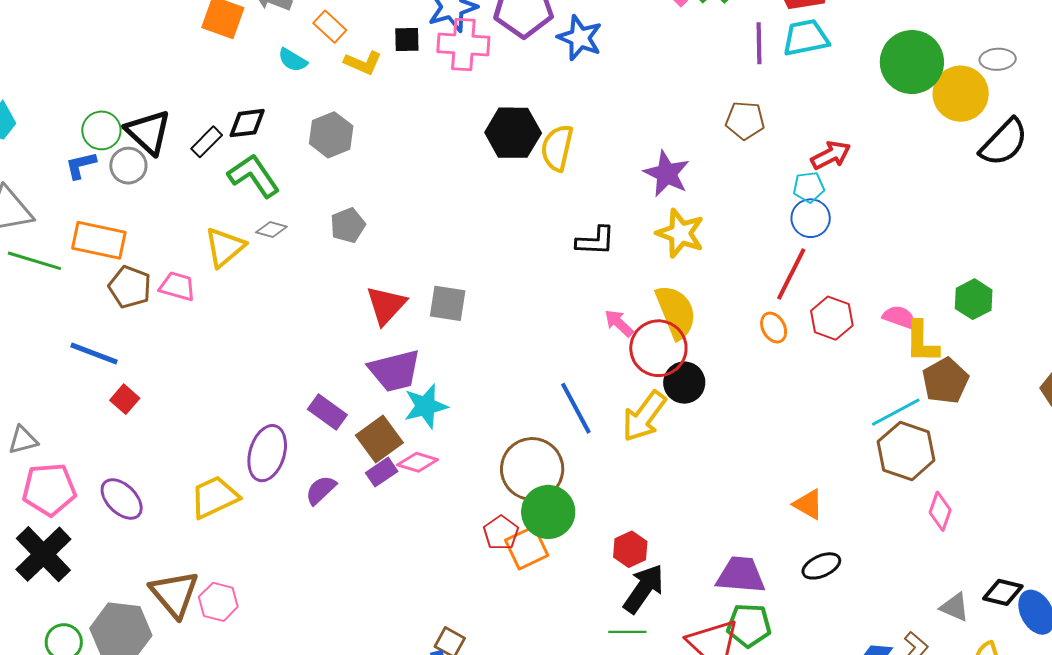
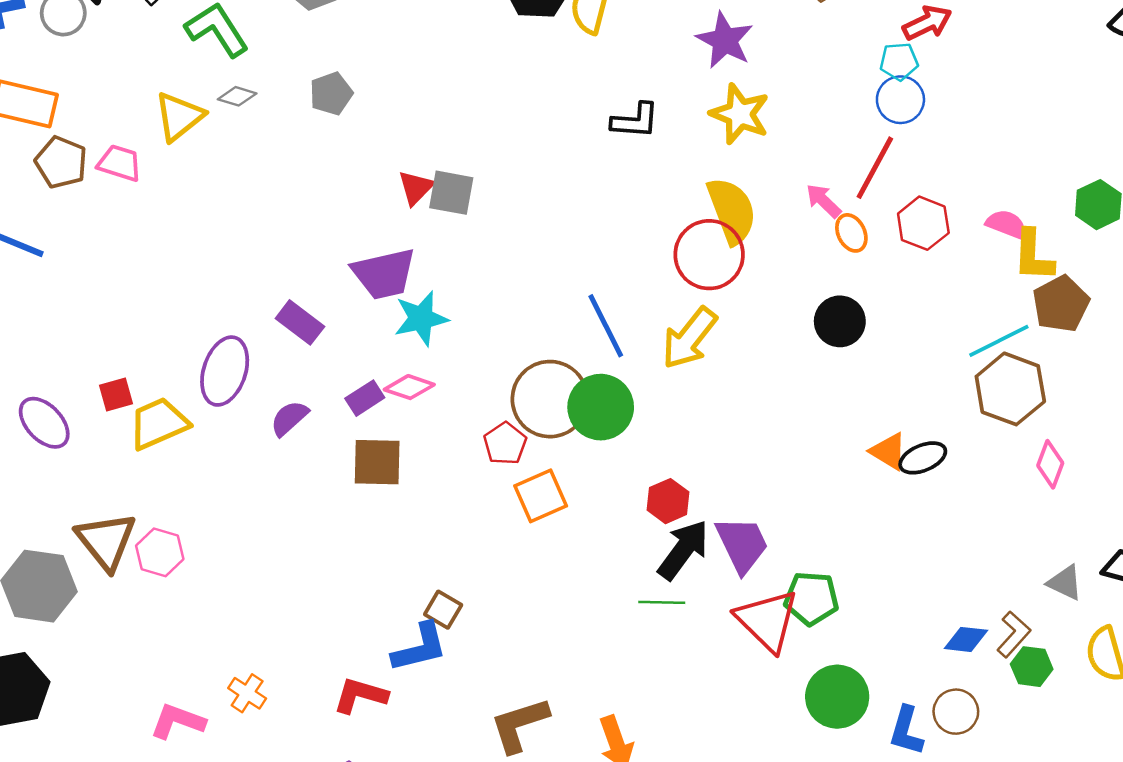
red triangle: (386, 305) -> (416, 188), moved, size x0.7
pink arrow: (619, 323) -> (823, 201), moved
black circle: (684, 383) -> (840, 321), moved
red square: (125, 399) -> (116, 394), moved, turned 32
brown square: (379, 439) -> (377, 462), moved, turned 36
green circle: (548, 512) -> (601, 407), moved
red pentagon: (501, 533) -> (505, 444), moved
black ellipse: (821, 566) -> (923, 458), moved
purple trapezoid: (741, 575) -> (742, 544), moved, turned 58

